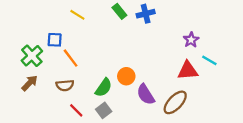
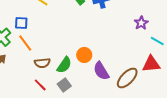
orange line: (71, 58) -> (25, 43), moved
red triangle: (188, 71) -> (151, 64), moved
brown semicircle: (65, 85) -> (42, 63), moved

